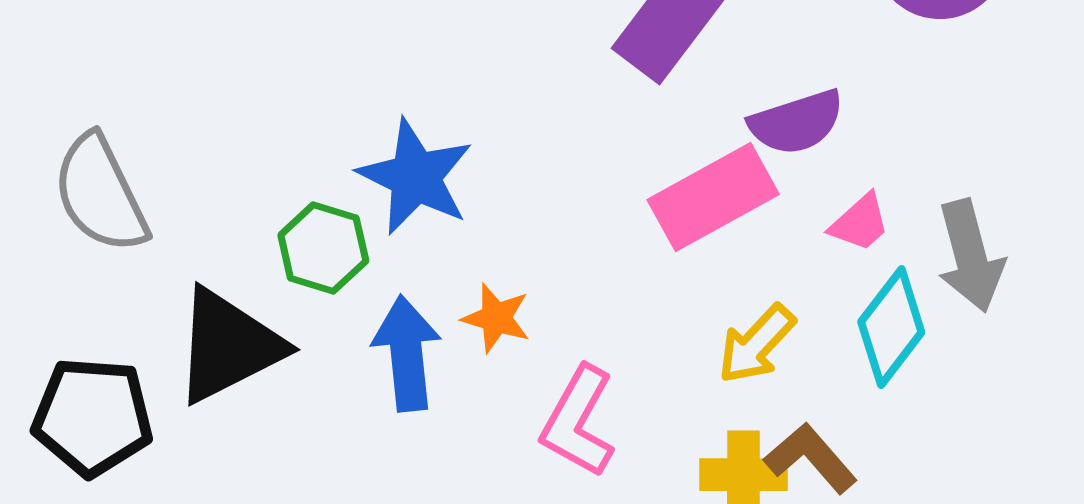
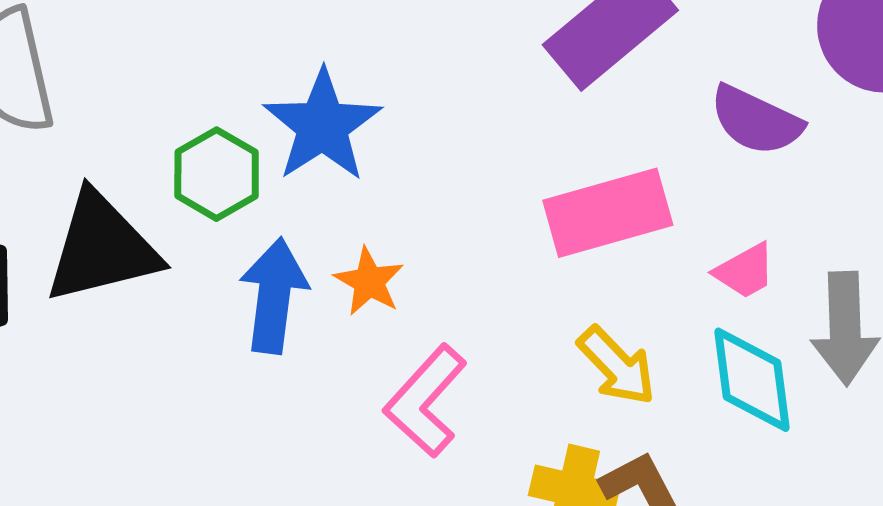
purple semicircle: (797, 122) -> (756, 120), moved, turned 30
cyan diamond: (891, 327) -> (752, 380), turned -58
yellow arrow: (756, 344) -> (617, 366), turned -100

